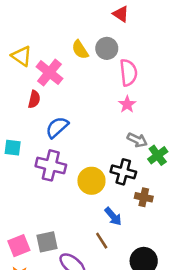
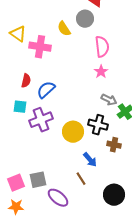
gray circle: (107, 48) -> (85, 19), moved
pink cross: (49, 73) -> (40, 47), turned -30
red semicircle: (34, 99) -> (26, 81), moved
cyan square: (13, 148) -> (20, 107), moved
purple cross: (51, 165) -> (41, 120), turned -35

